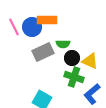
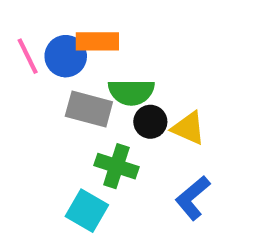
green semicircle: (63, 44) -> (131, 92), size x1.5
gray rectangle: (43, 52) -> (89, 109), turned 40
green cross: (74, 77) -> (116, 166), moved

